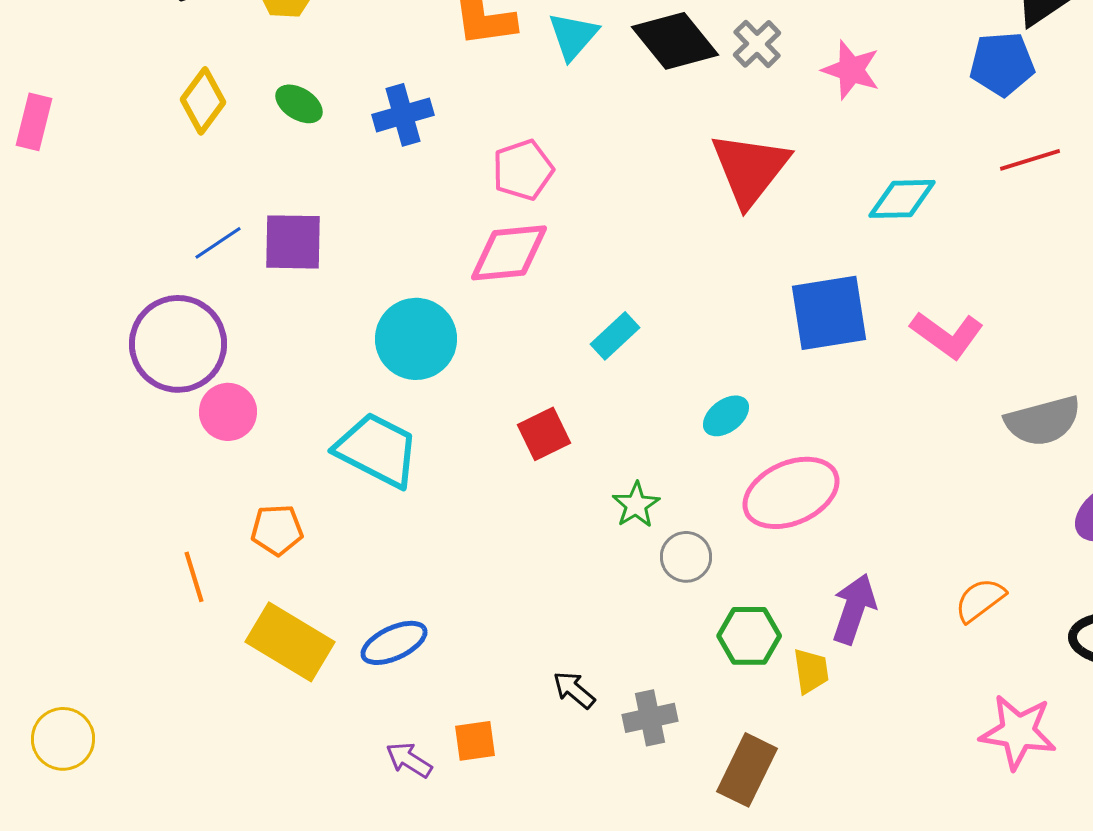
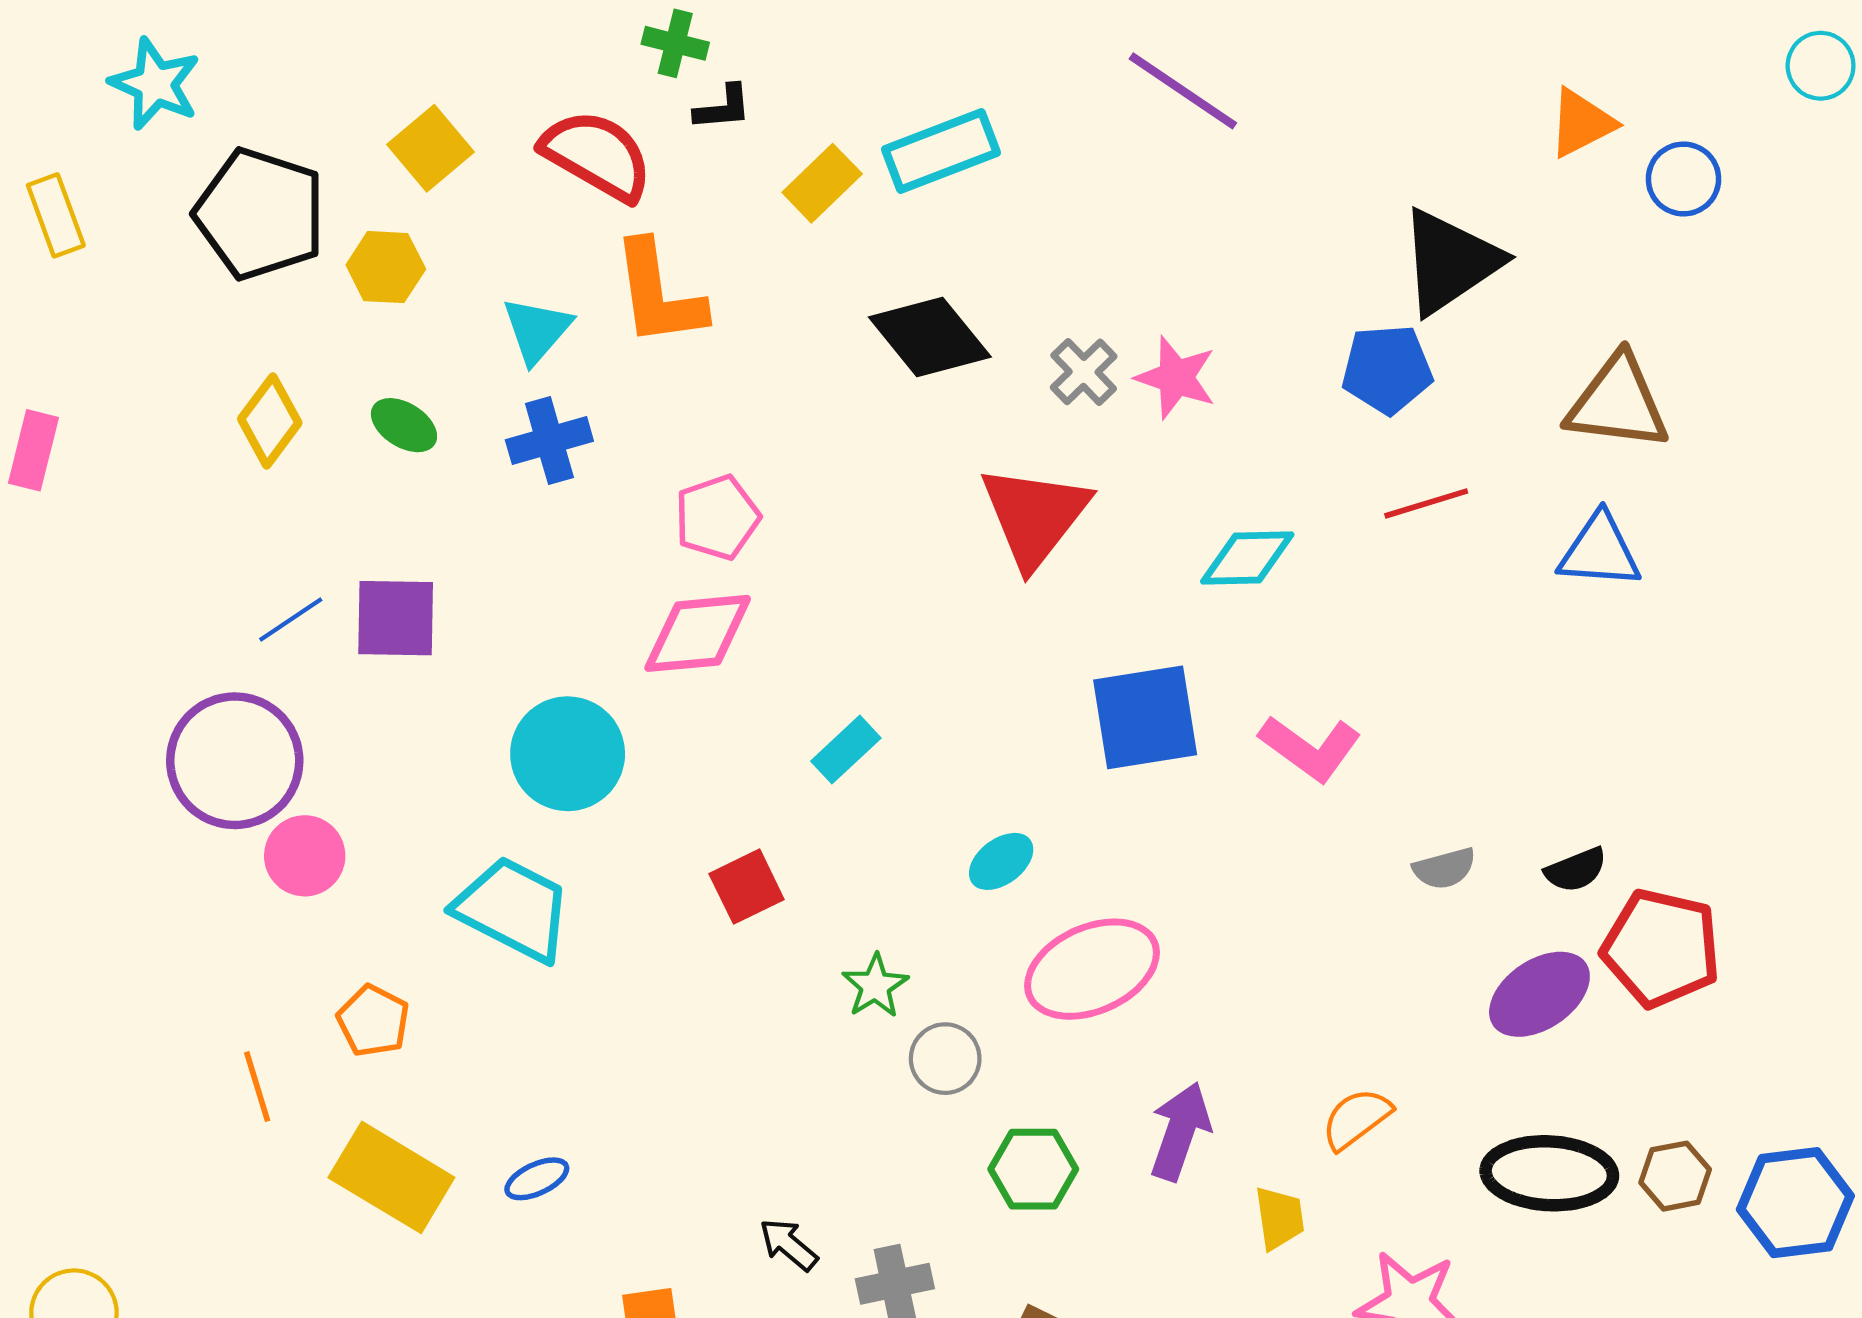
cyan triangle: (573, 36) -> (537, 330), moved
gray cross: (757, 44) -> (1084, 372), moved
gray semicircle: (1043, 421) -> (1444, 868), size x0.6
orange pentagon: (277, 530) -> (373, 1021), turned 30
blue ellipse: (394, 643) -> (537, 1179), size x0.7
yellow trapezoid: (811, 671) -> (1279, 1218), moved

